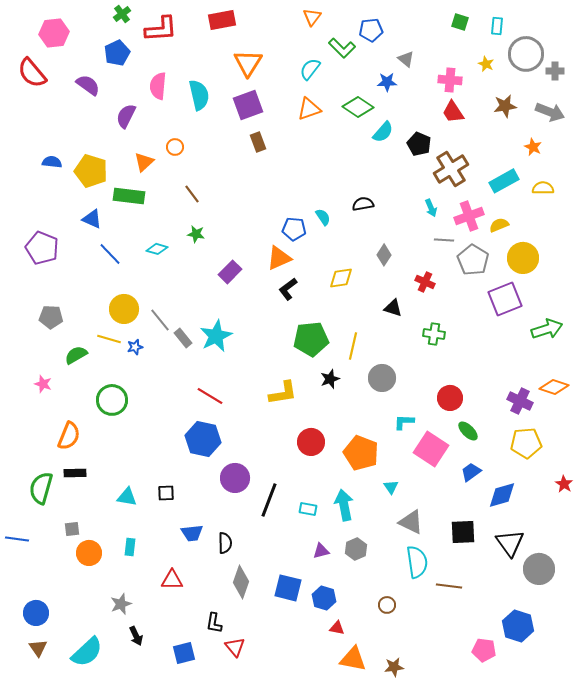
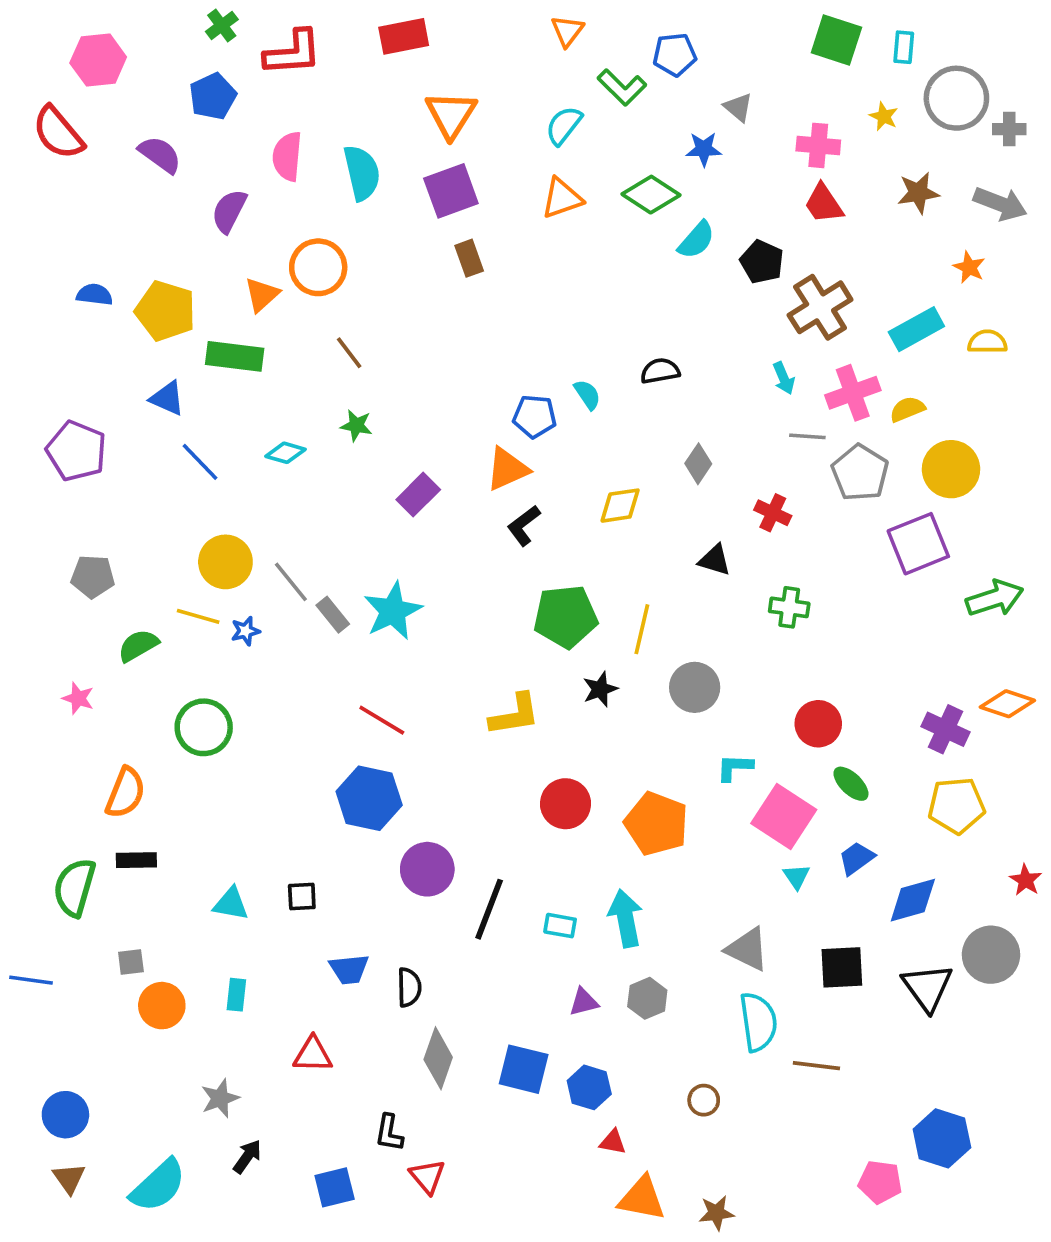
green square: (460, 22) -> (836, 40), size x1.6
orange circle: (175, 147) -> (318, 267), size x1.8
cyan triangle: (391, 487) -> (796, 876), moved
gray circle: (539, 569) -> (991, 955), moved
black arrow: (136, 636) -> (247, 1157), turned -120

